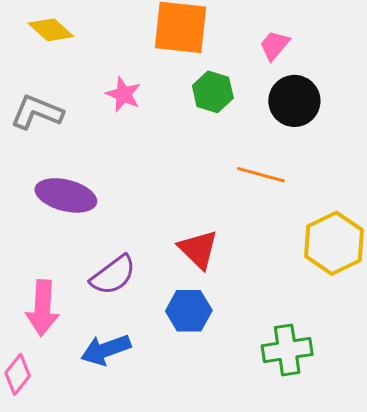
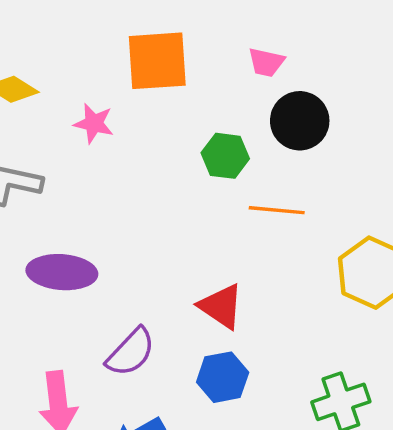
pink trapezoid: (274, 45) -> (266, 62), turned -108
green hexagon: (213, 92) -> (225, 156), moved
pink star: (123, 94) -> (94, 123), moved

